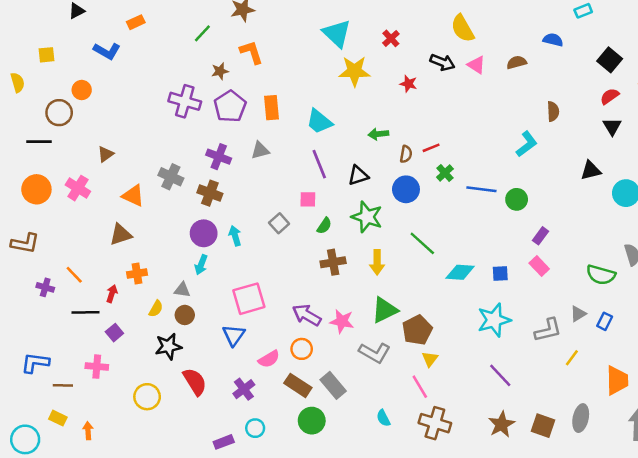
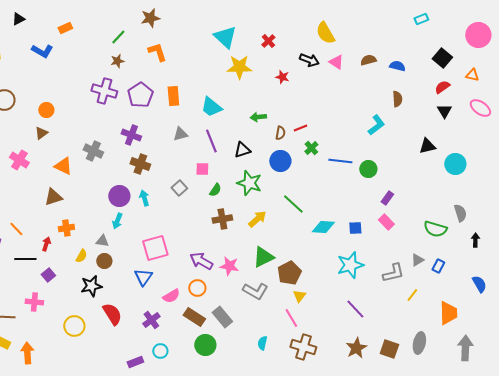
blue semicircle: (553, 40) -> (397, 66), moved
brown star: (220, 71) -> (117, 61), moved
orange circle: (82, 90) -> (46, 110), moved
gray triangle: (260, 150) -> (180, 134), moved
brown cross: (210, 193) -> (140, 164), moved
yellow arrow: (377, 262) -> (257, 219), turned -132
cyan semicircle: (383, 418) -> (262, 343), turned 40
orange arrow: (88, 431) -> (27, 353), size x1.5

